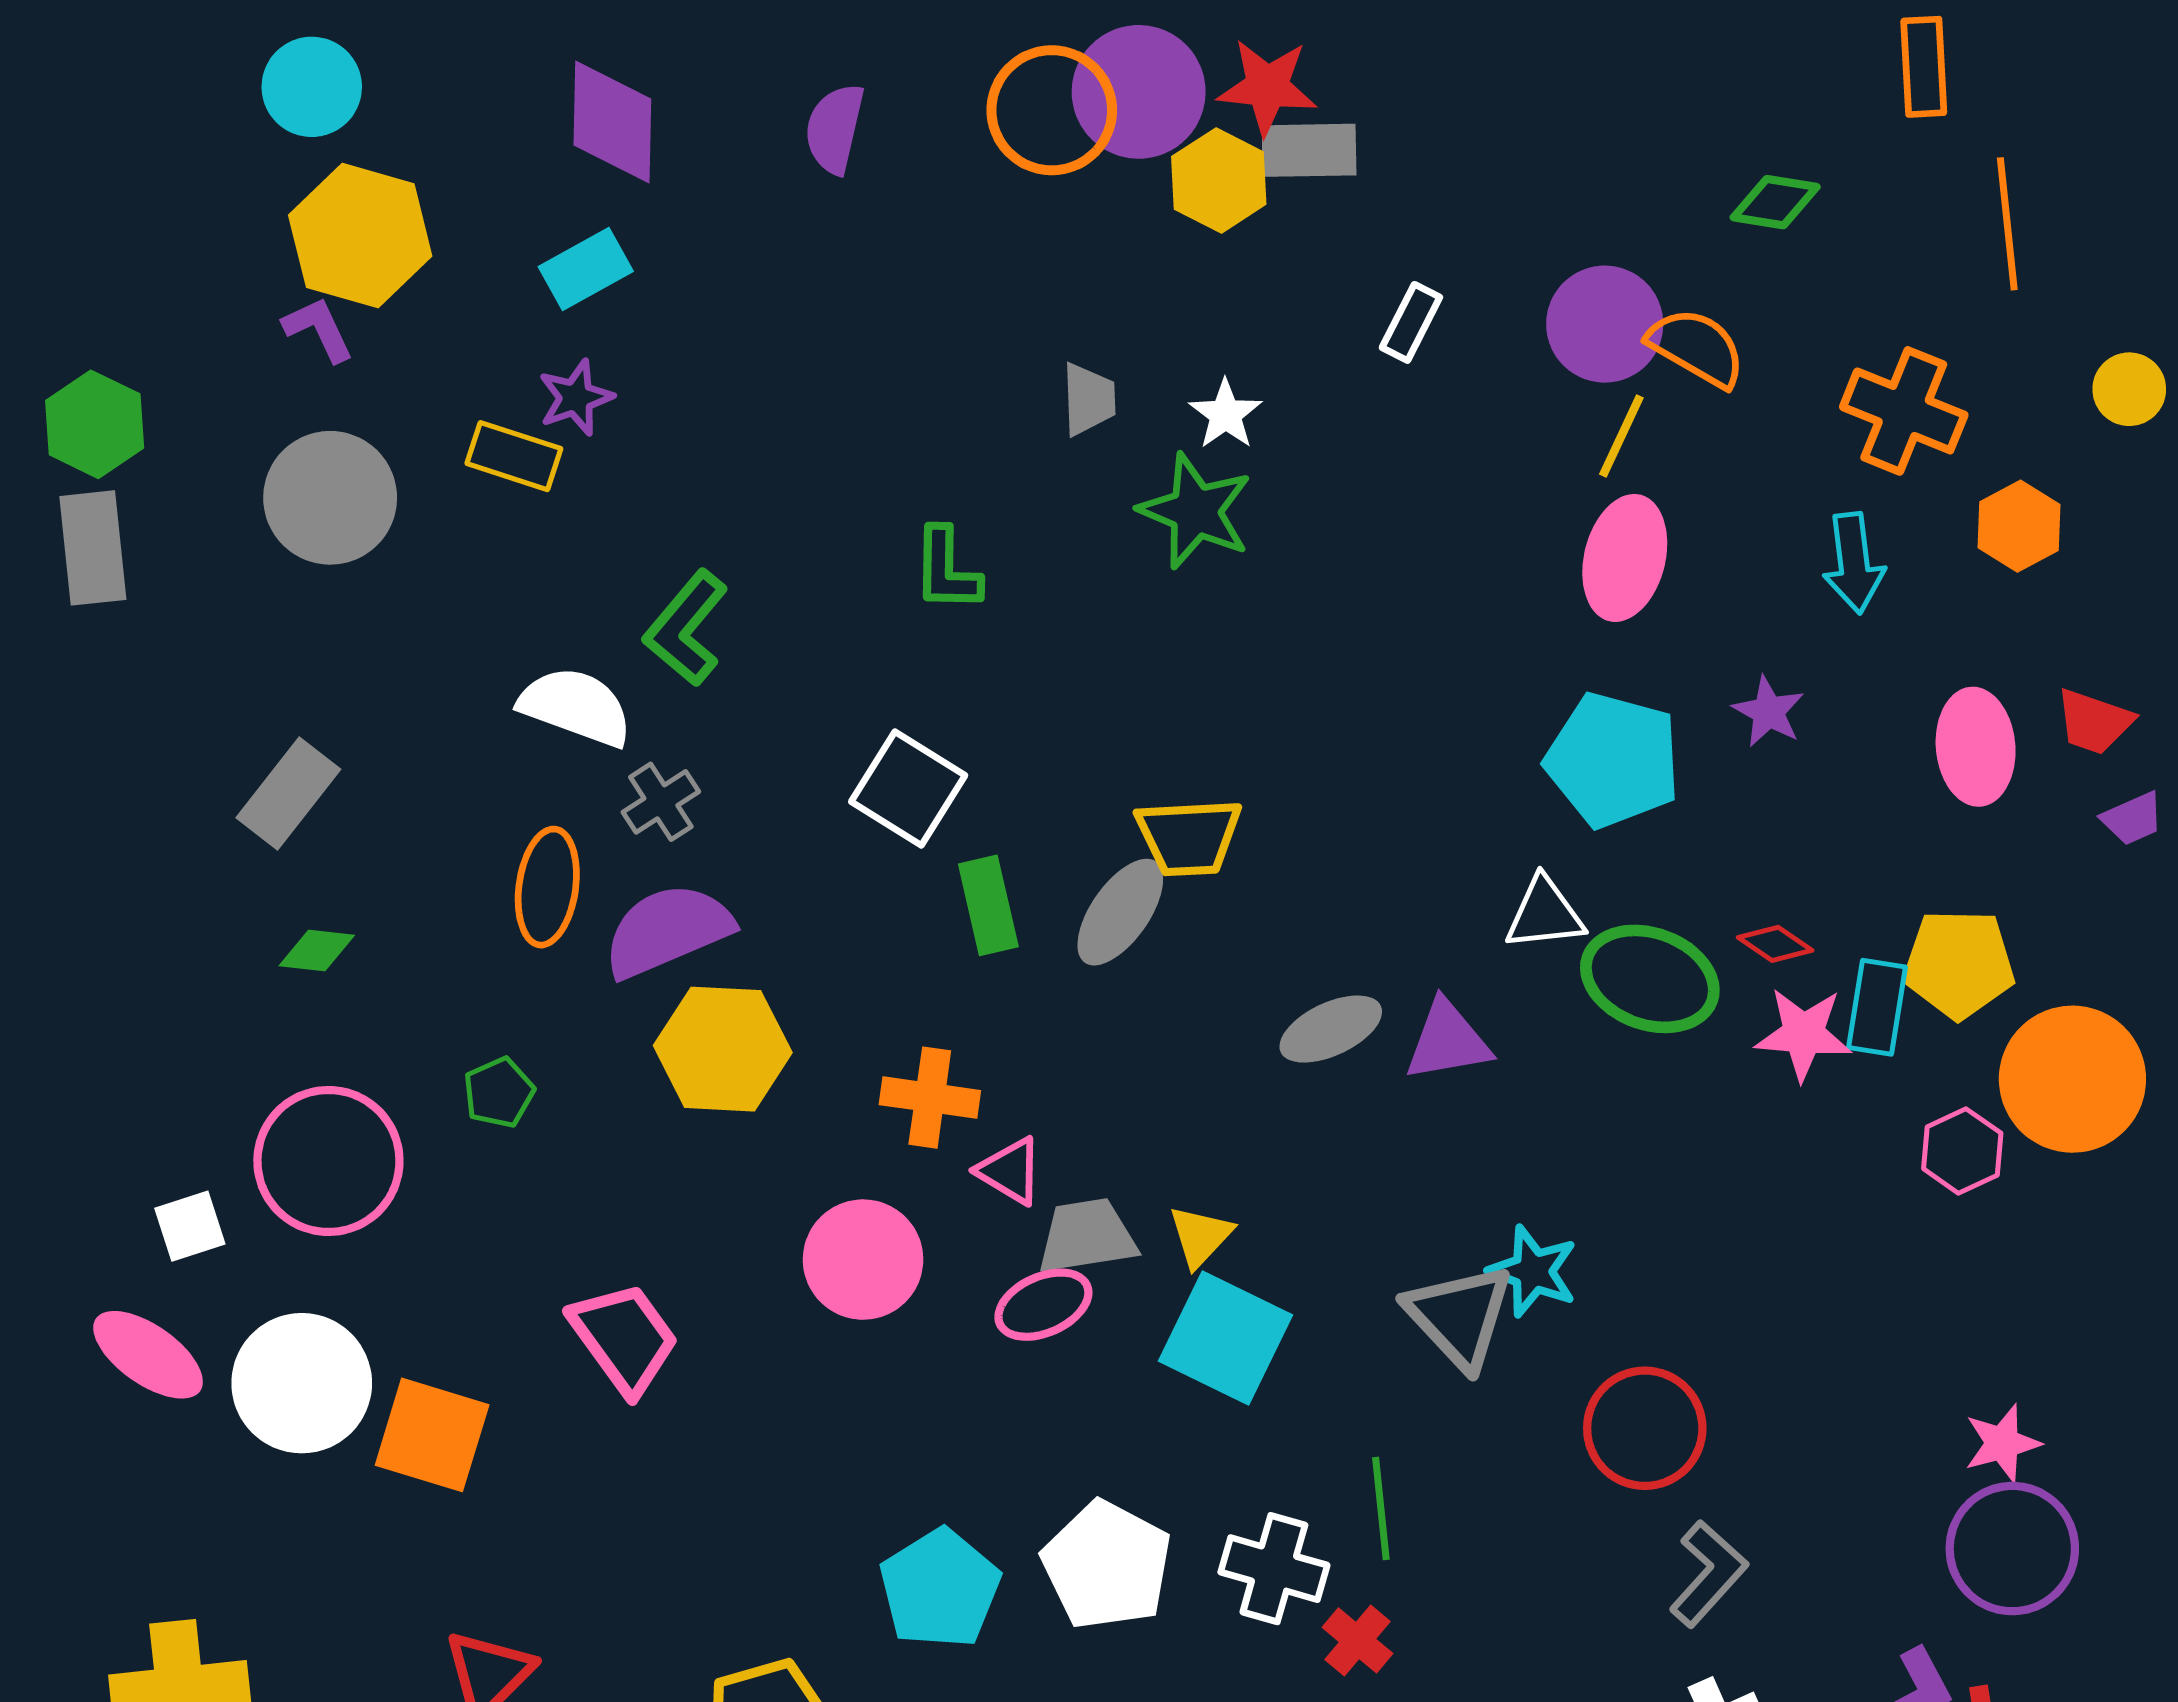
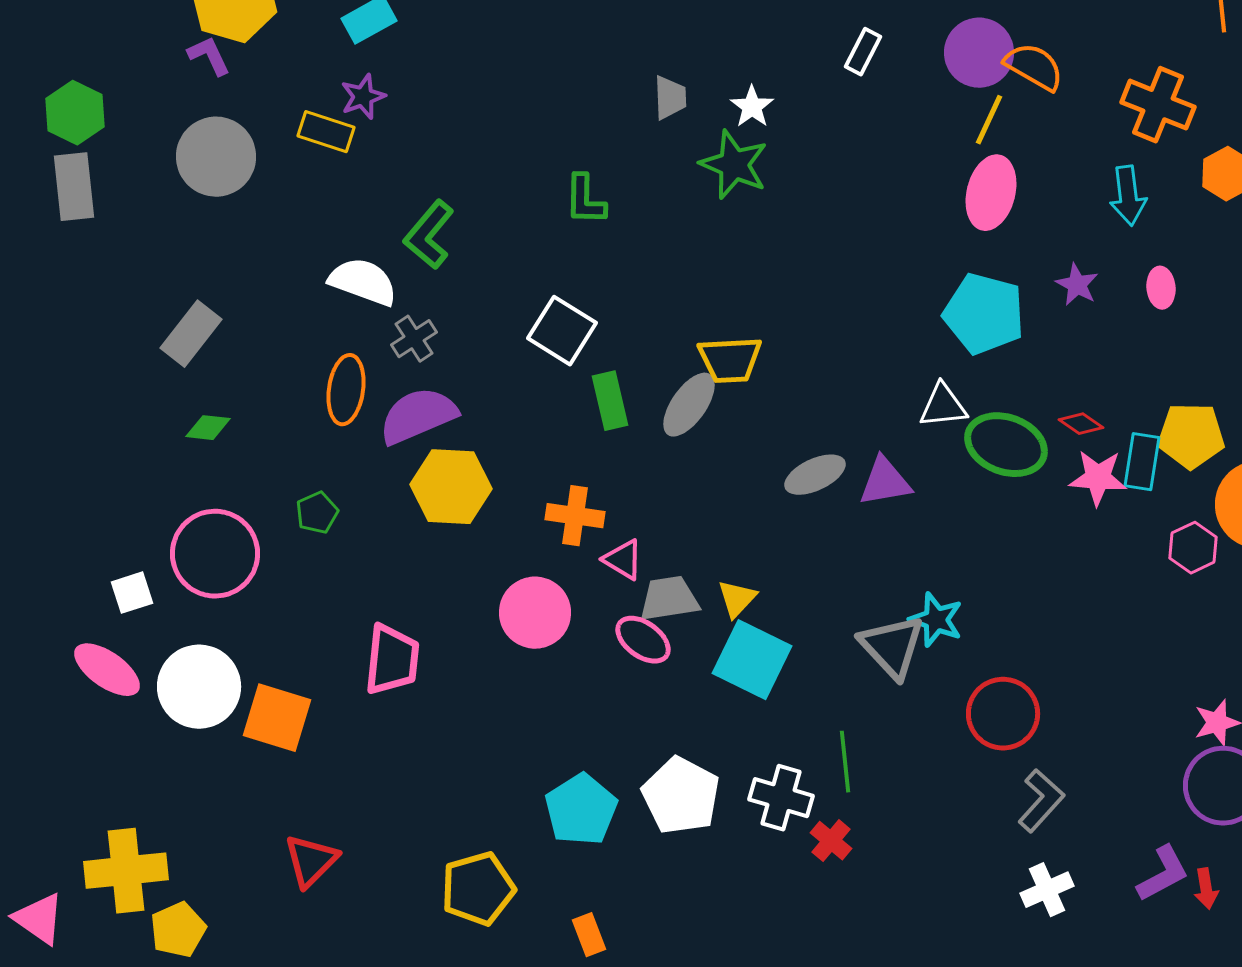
pink ellipse: (1976, 747) -> (1161, 288), moved, size x0.6
pink ellipse: (1043, 1305) -> (643, 640), turned 60
pink trapezoid: (624, 1338) -> (392, 660), turned 42

